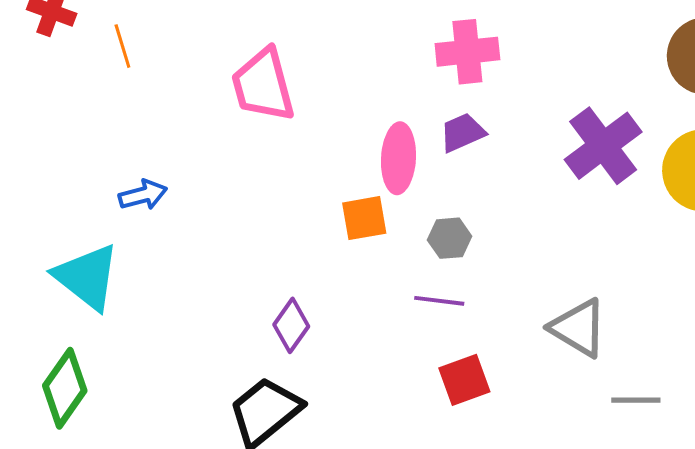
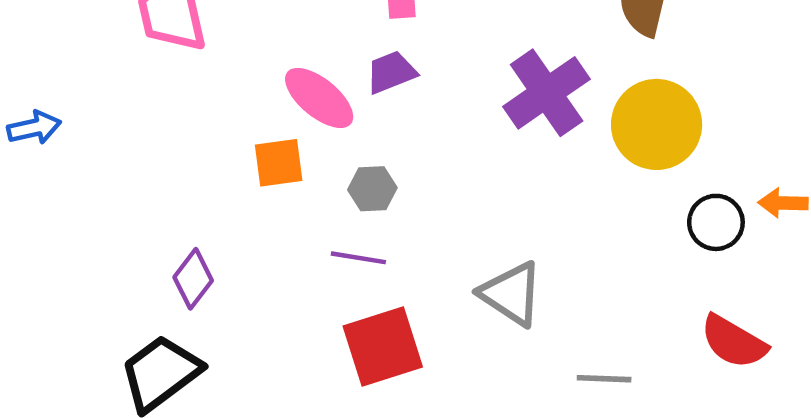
pink ellipse: (398, 158) -> (319, 98), turned -56
red square: (464, 380) -> (383, 346), size x1.4
gray line: (636, 400) -> (604, 379), moved

